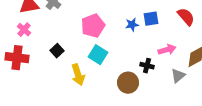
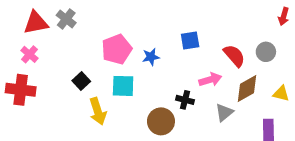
red semicircle: (186, 17) -> (234, 56), moved
blue star: (132, 25) -> (151, 57), moved
black square: (57, 51) -> (81, 81), moved
cyan square: (98, 55) -> (123, 86), turned -30

